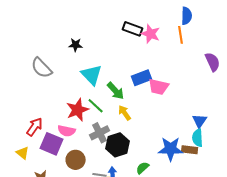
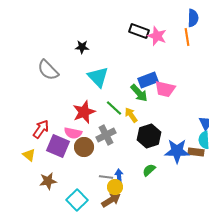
green arrow: (116, 91) -> (139, 93), moved
green line: (96, 106) -> (114, 108), moved
black hexagon: (118, 145) -> (149, 136), moved
brown circle: (76, 160) -> (84, 147), moved

